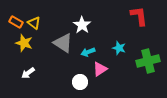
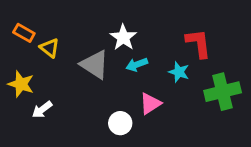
red L-shape: (139, 16) -> (198, 43), moved
yellow triangle: (34, 23) -> (50, 48), moved
yellow star: (24, 43) -> (21, 84), moved
cyan arrow: (88, 52) -> (137, 64), moved

